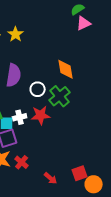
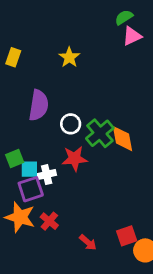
yellow star: (16, 34) -> (69, 57), moved
orange diamond: (66, 69) -> (123, 139), moved
white cross: (20, 117) -> (47, 175), moved

